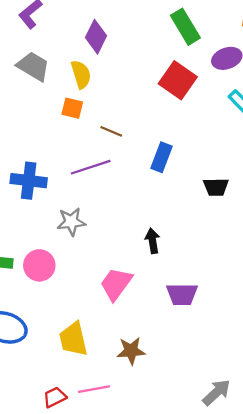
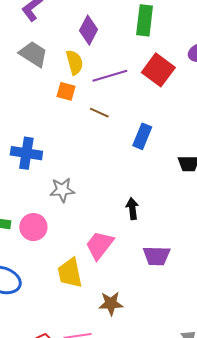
green rectangle: (185, 27) -> (145, 20), moved, turned 36
purple line: (91, 167) -> (110, 76), moved
yellow trapezoid: (73, 339) -> (70, 273), moved

